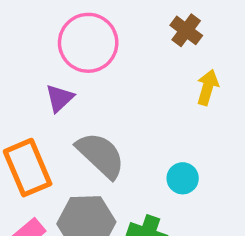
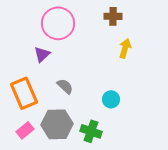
brown cross: (186, 30) -> (113, 16), turned -36
gray semicircle: (101, 155) -> (65, 86), size x0.6

